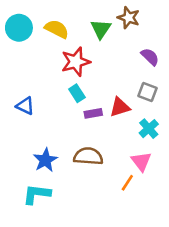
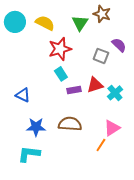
gray square: (147, 92) -> (101, 56), moved
blue triangle: (25, 106) -> (23, 95), moved
cyan cross: (149, 129) -> (115, 93), moved
blue star: (45, 160) -> (36, 127), turned 30
pink triangle: (141, 161) -> (112, 128), turned 36

